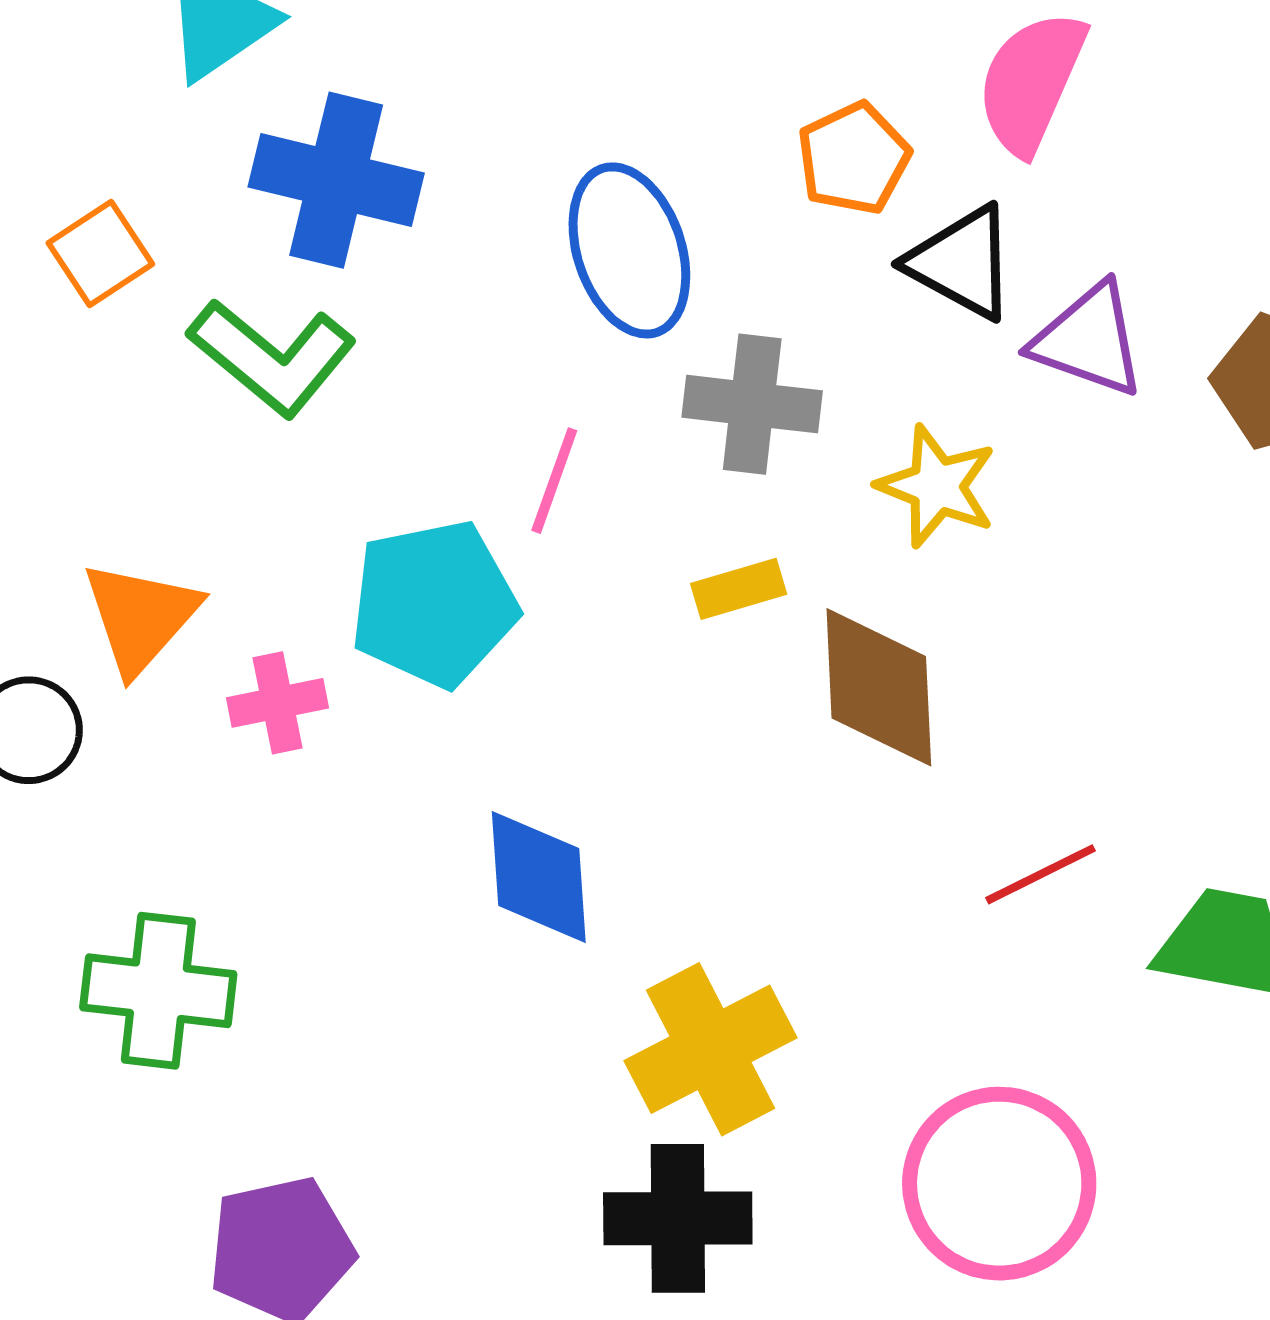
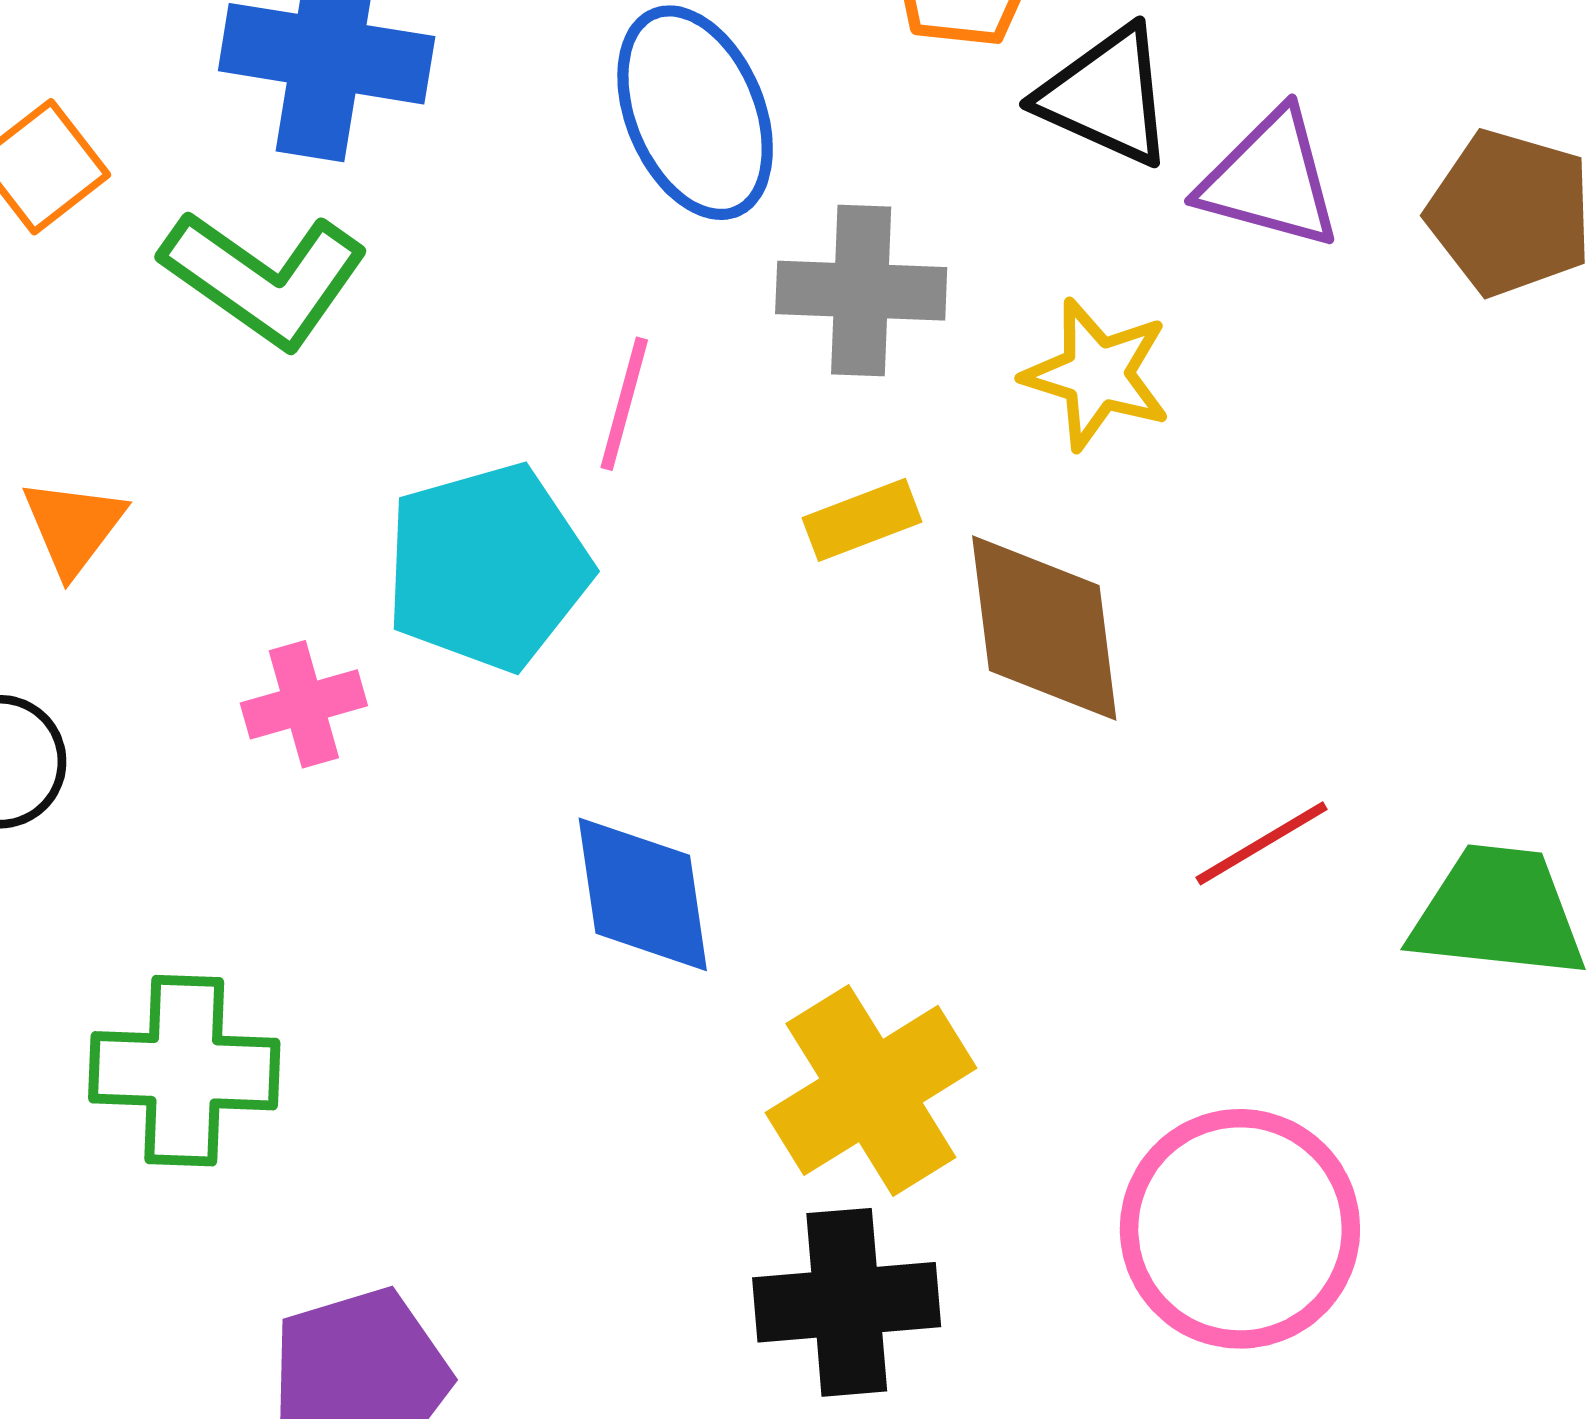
orange triangle: (141, 617) -> (73, 527), moved, size x0.7

